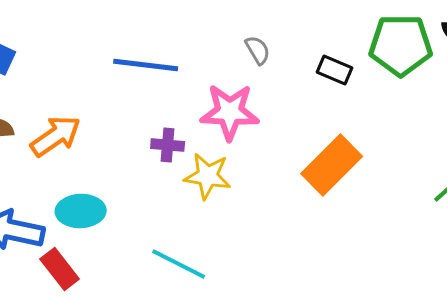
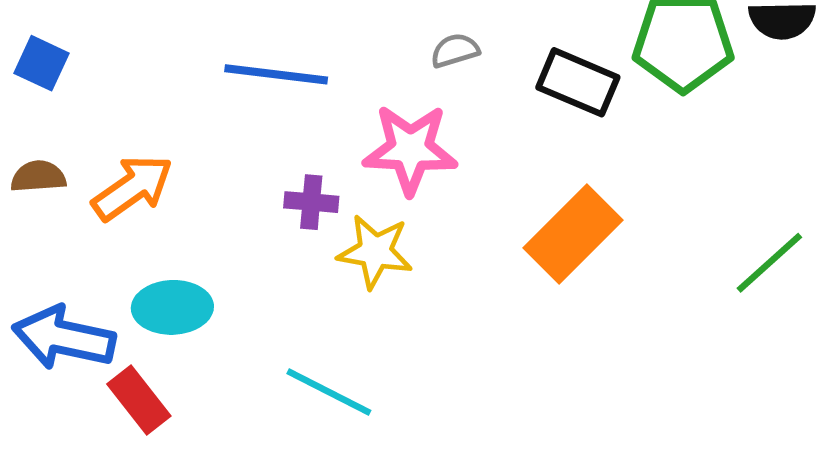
gray semicircle: (258, 50) -> (455, 50), turned -76
black rectangle: (335, 70) -> (578, 82), size x1.4

